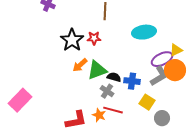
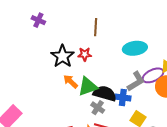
orange arrow: (80, 65) -> (71, 81), turned 84
gray L-shape: (159, 76) -> (136, 81), moved
black semicircle: (114, 77) -> (105, 94), size x1.6

